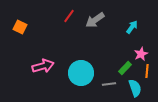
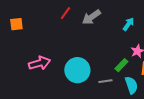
orange square: (20, 27) -> (16, 24), turned -32

